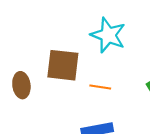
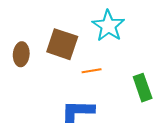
orange line: (100, 87) -> (92, 71), turned -30

